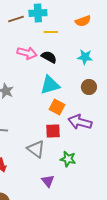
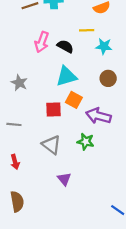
yellow line: (51, 32) -> (87, 30), moved
pink arrow: (27, 53) -> (42, 42), turned 96
red square: (53, 131) -> (54, 109), moved
green star: (68, 159) -> (86, 142), moved

